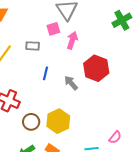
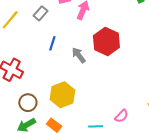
gray rectangle: (33, 46) -> (41, 13), turned -56
brown circle: (31, 122) -> (28, 103), moved

